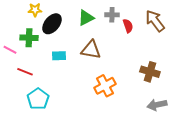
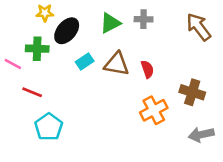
red semicircle: (128, 26) -> (147, 69), moved
cyan rectangle: (59, 56) -> (85, 62), moved, turned -32
orange cross: (105, 86) -> (154, 110), moved

